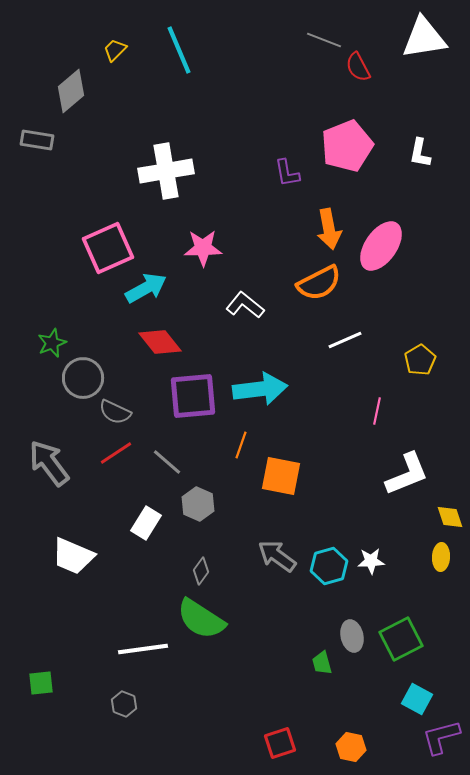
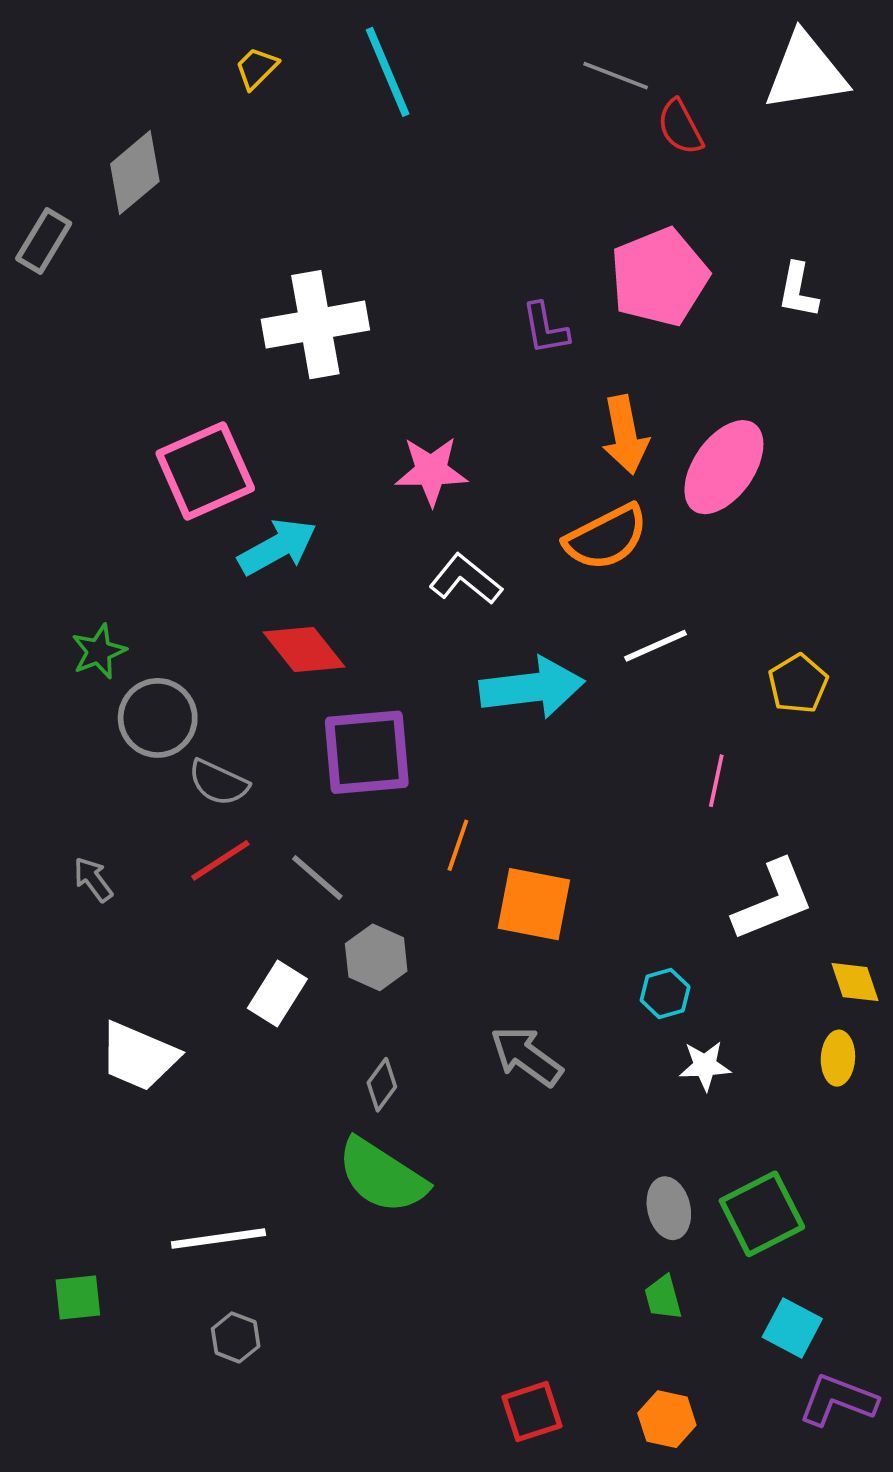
yellow trapezoid: (115, 50) -> (256, 68), moved
cyan line: (179, 50) -> (388, 72), moved
gray rectangle: (37, 140) -> (44, 241), moved, turned -68
pink star: (203, 248) -> (431, 471), moved
cyan arrow: (260, 389) -> (532, 688), moved
gray arrow: (49, 463) -> (93, 879), size x0.5
cyan hexagon: (329, 566) -> (665, 993), moved, size x0.7
white line: (143, 649) -> (218, 1239), moved
green trapezoid: (322, 663) -> (663, 1298), moved
purple L-shape: (441, 737) -> (838, 1400), turned 36

